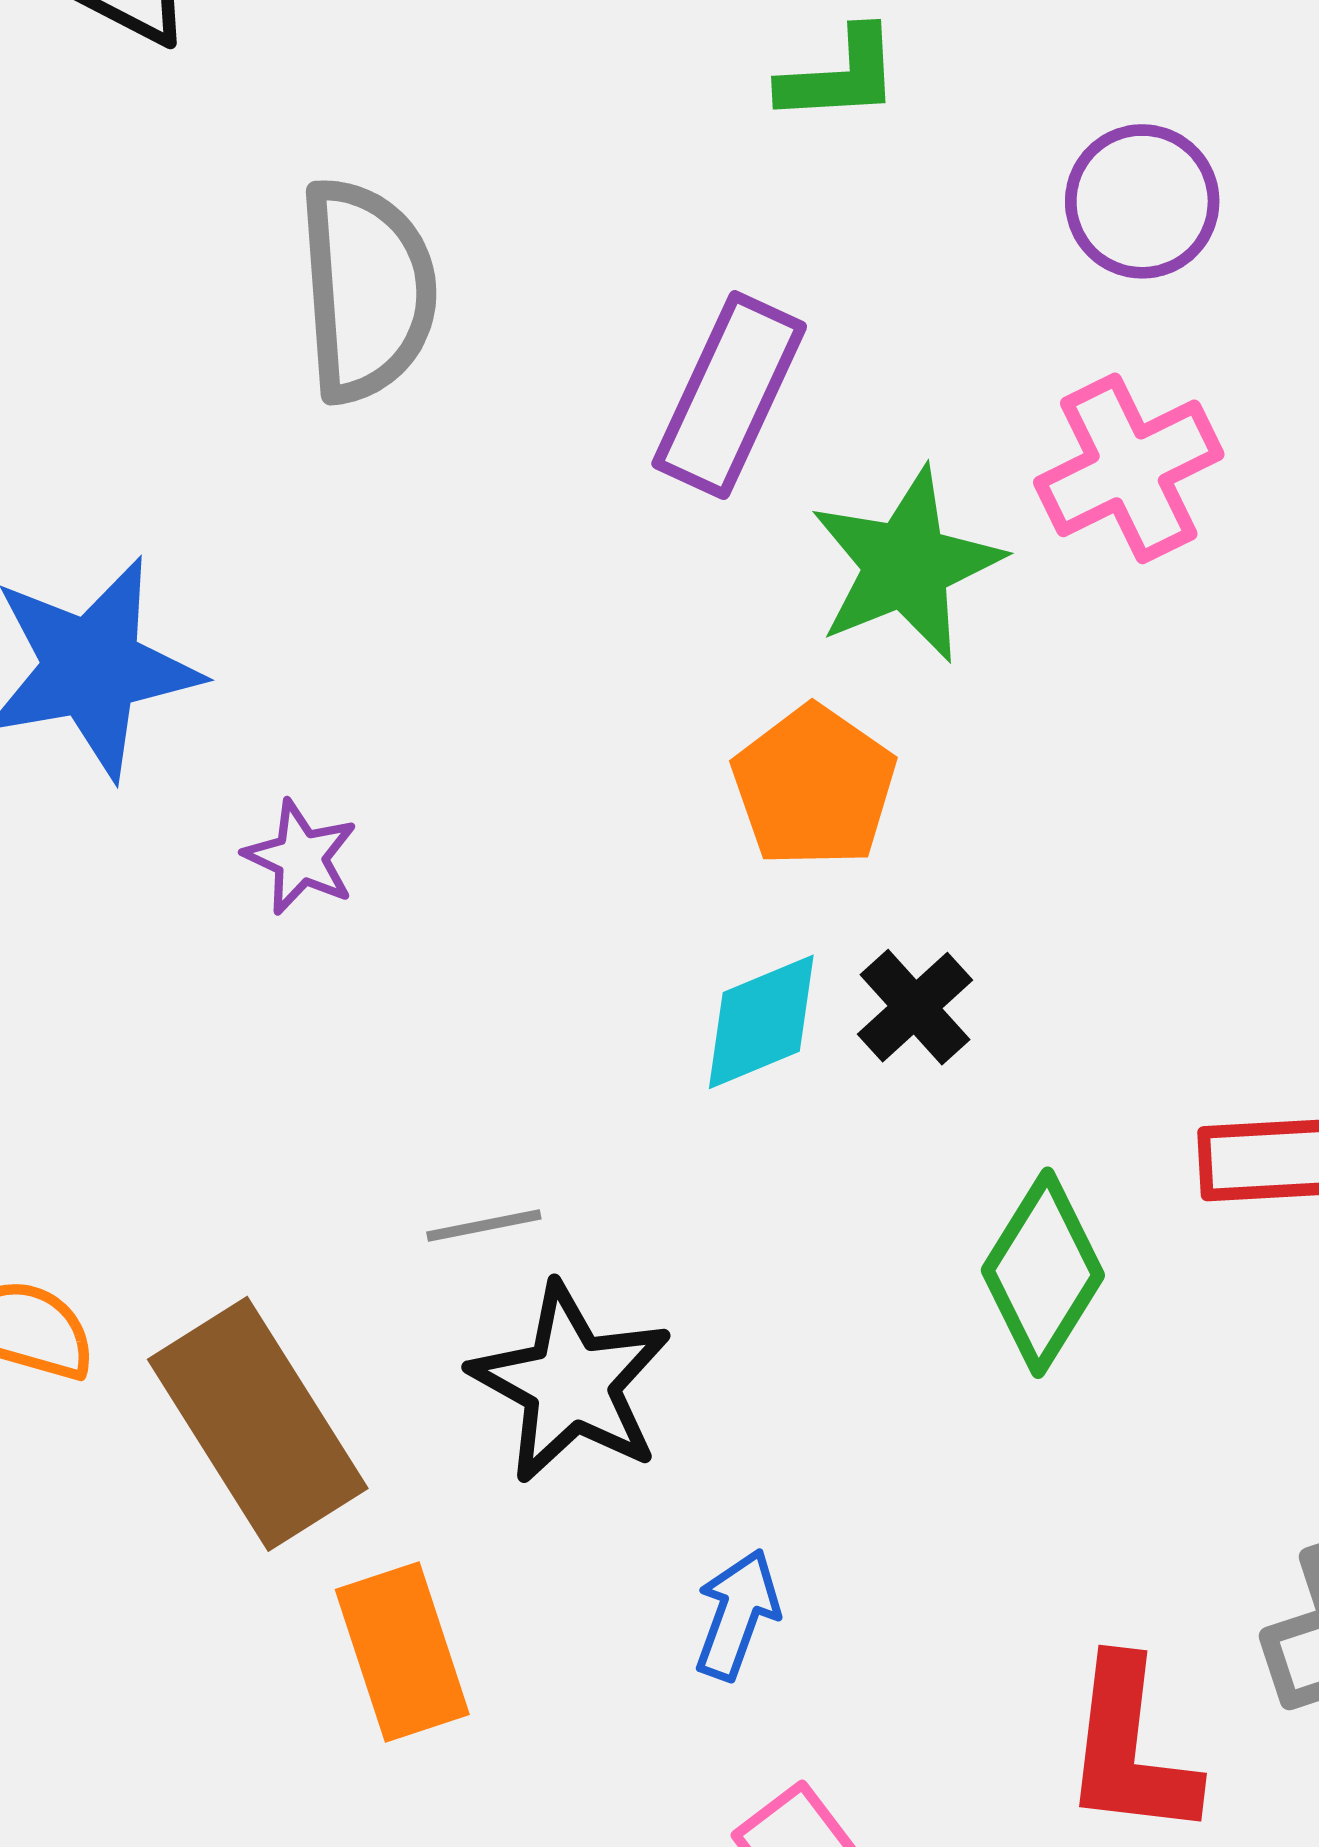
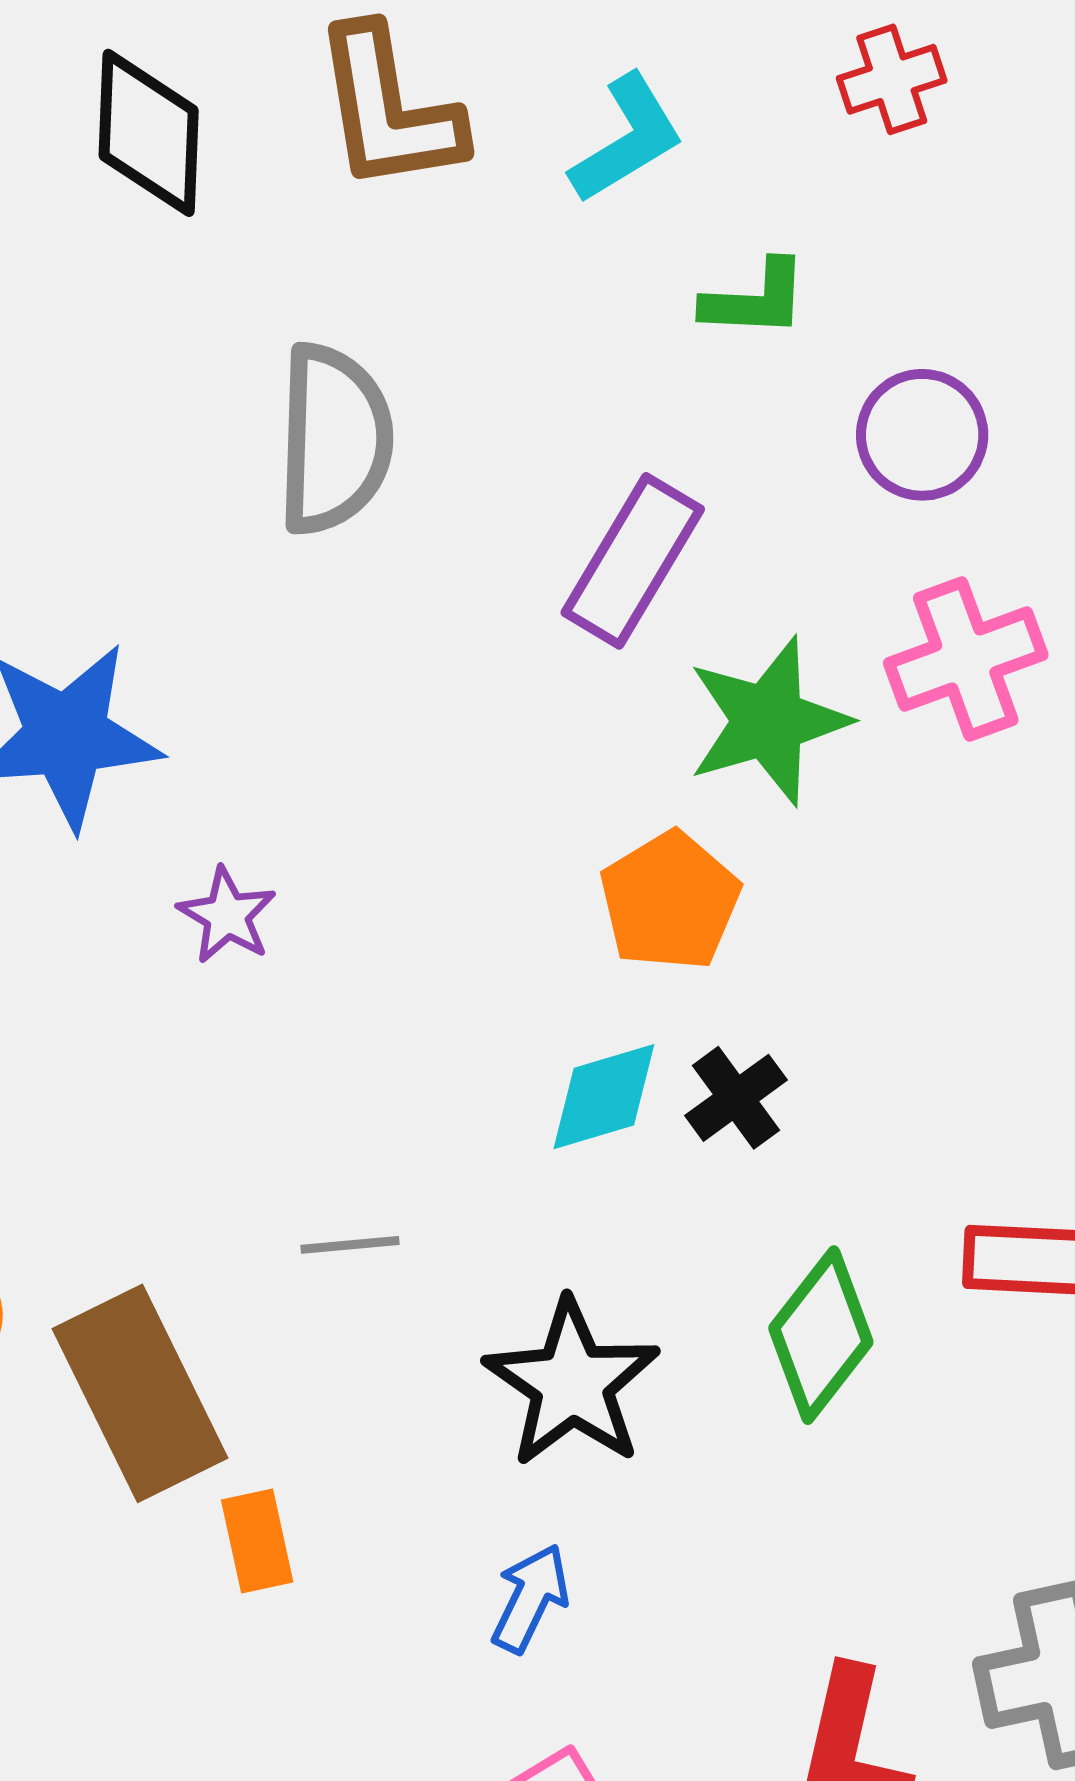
purple circle: (1142, 201) -> (922, 435), moved
black star: (571, 1383) -> (572, 1383), moved
orange rectangle: (402, 1652) -> (257, 1541), moved, size x0.7

